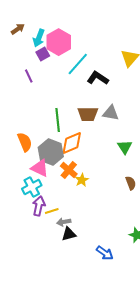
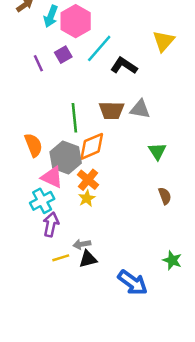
purple square: (43, 54) -> (63, 55), moved
yellow star: (82, 180) -> (87, 198), moved
yellow line: (52, 211) -> (61, 258), moved
blue arrow: (105, 253) -> (133, 283), size x1.4

